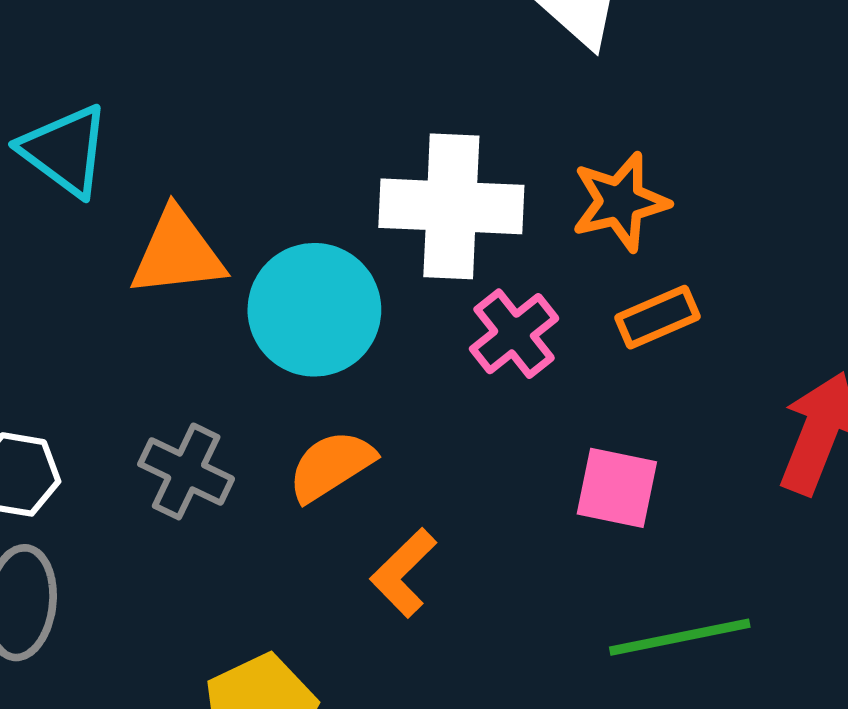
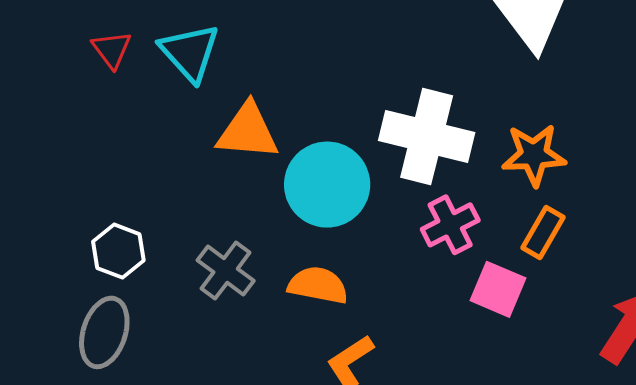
orange rectangle: (658, 317) -> (543, 233), turned -48
orange semicircle: (331, 466) -> (318, 285), turned 32
pink square: (617, 488) -> (498, 289), moved

